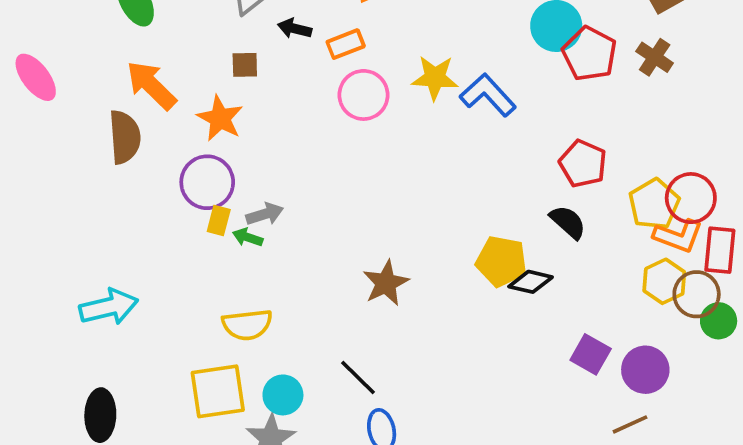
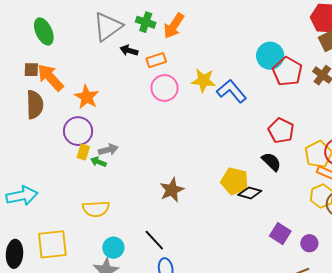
brown square: (245, 65) -> (31, 70), moved
purple circle: (645, 370) -> (309, 243), size x0.7
yellow square: (218, 391) -> (52, 244), moved

